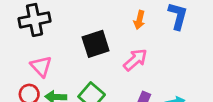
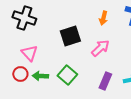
black cross: (34, 20) -> (24, 18), turned 30

